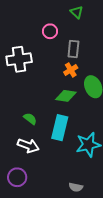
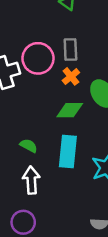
pink circle: (50, 31) -> (38, 58), moved, size x1.6
white arrow: (28, 146) -> (31, 180), turned -105

